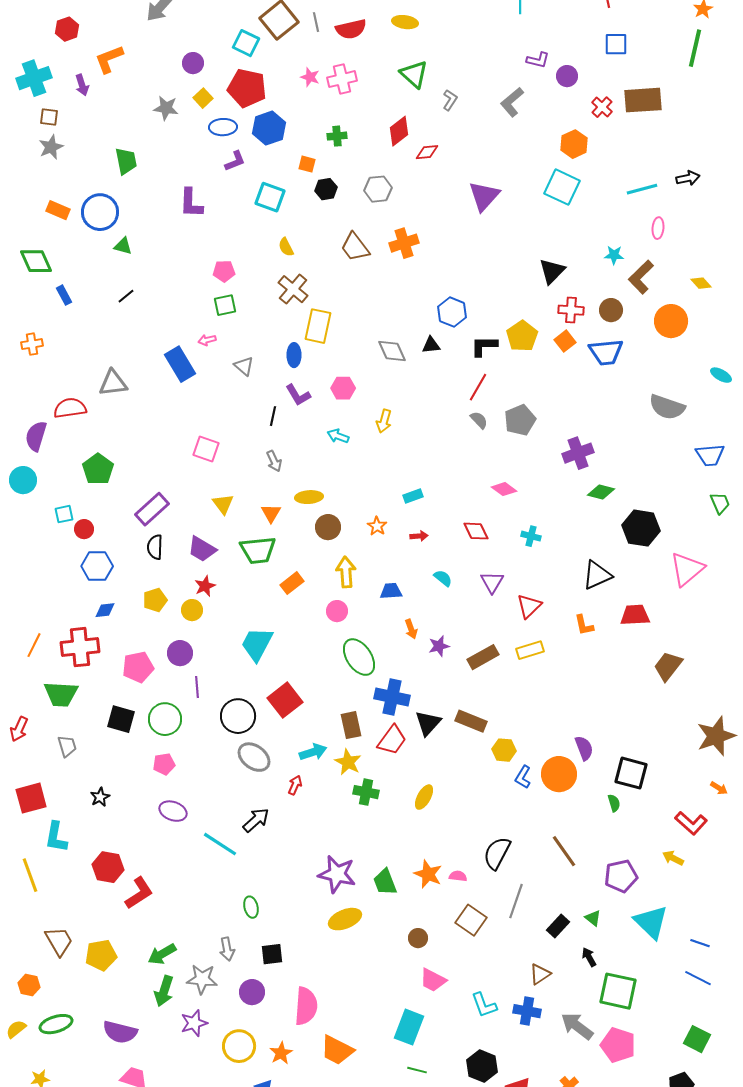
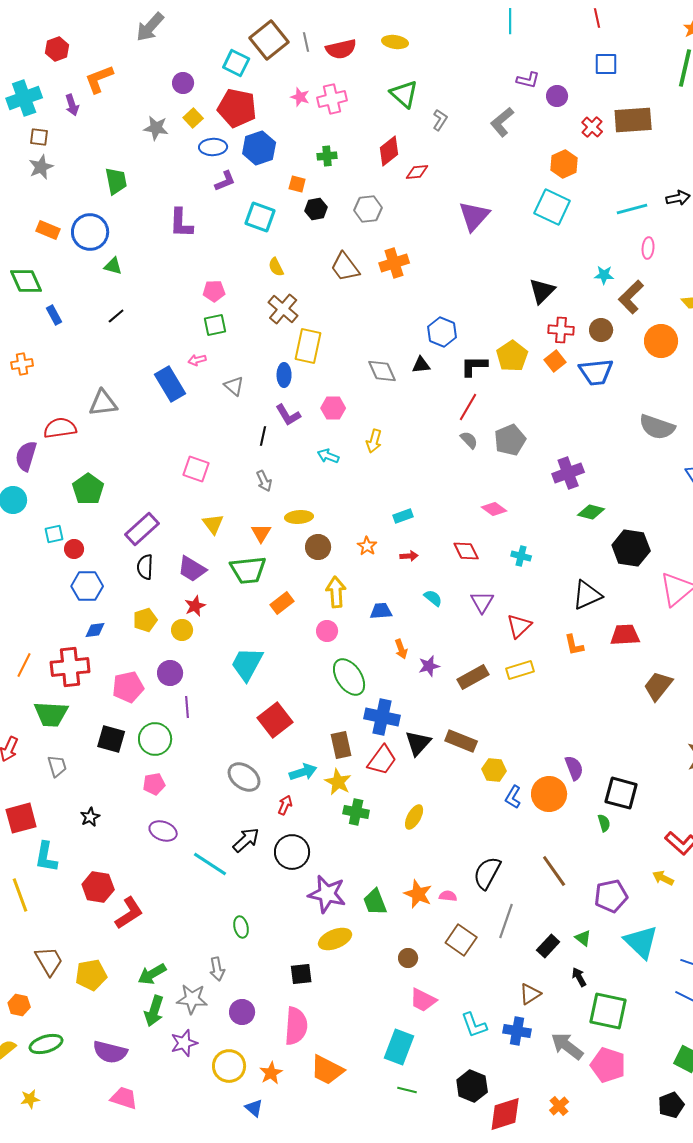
black circle: (238, 716) -> (292, 852), moved
black square: (272, 954) -> (301, 974), moved

